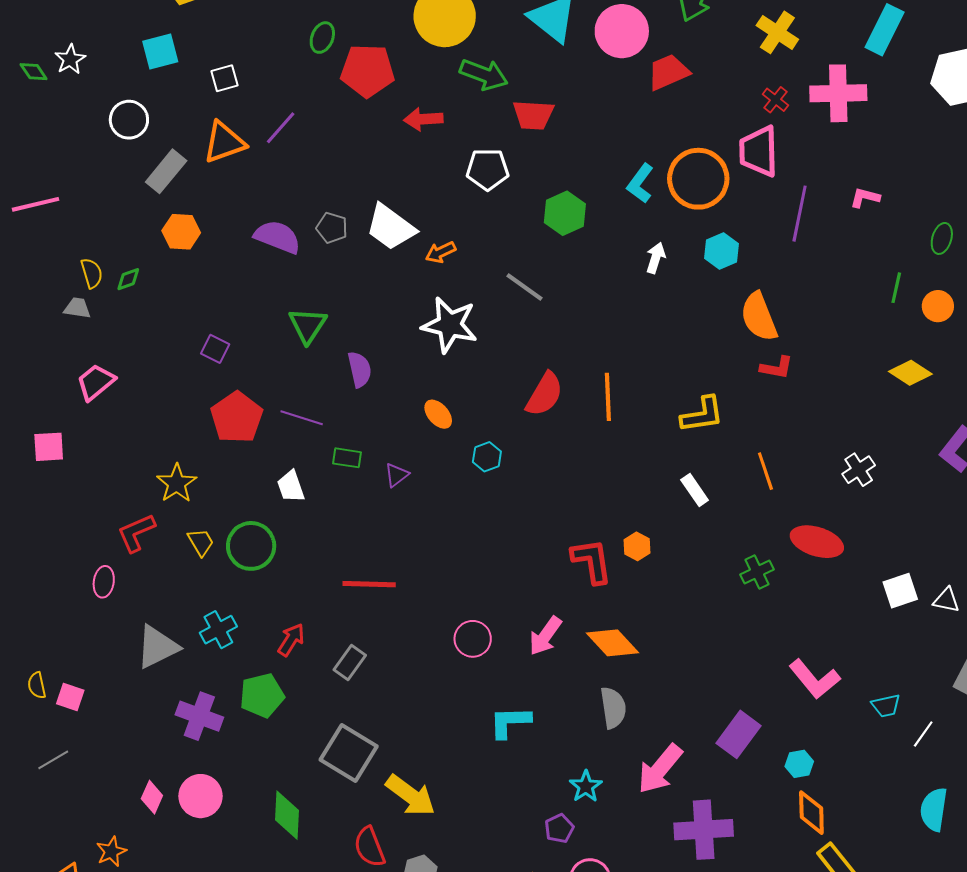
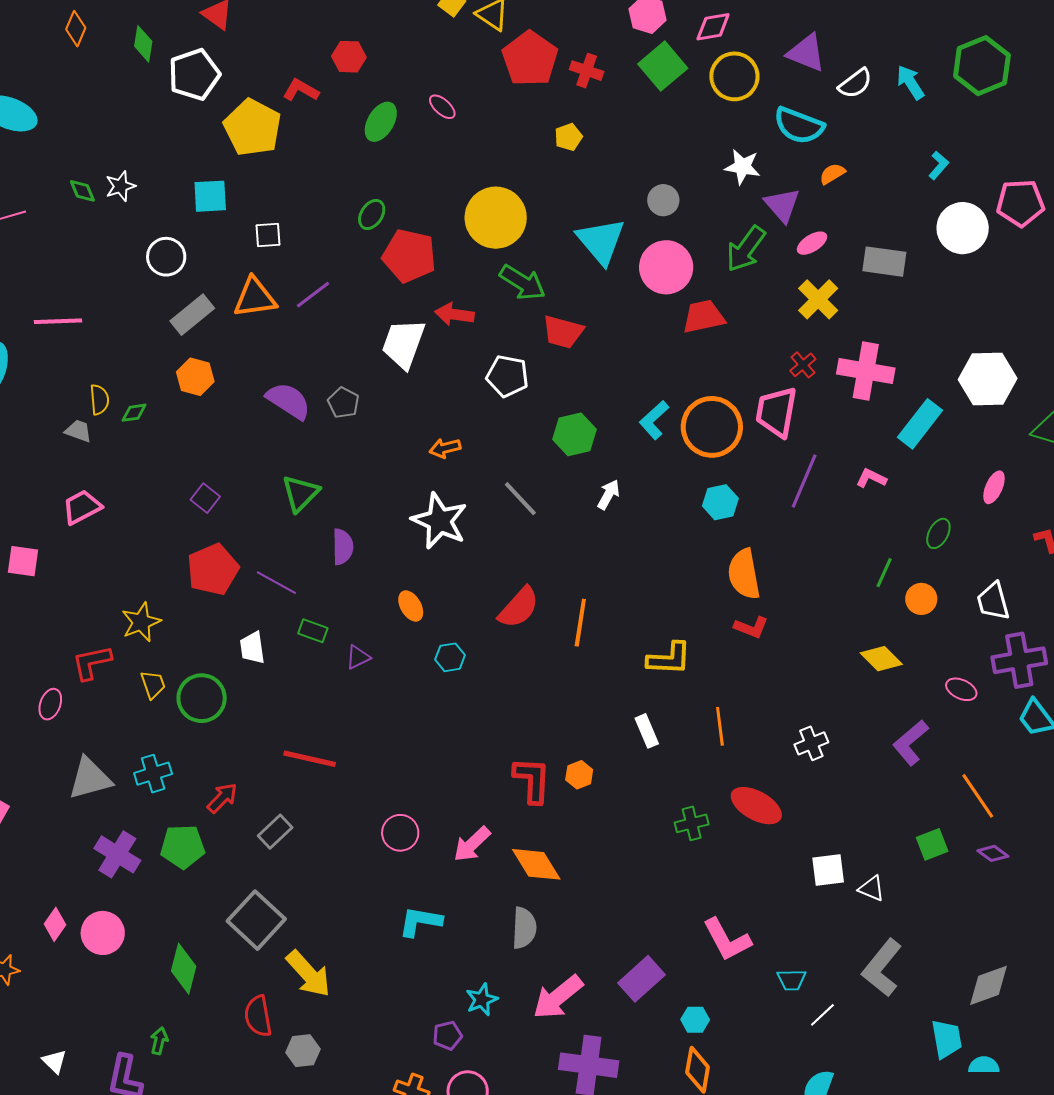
cyan rectangle: (885, 30) -> (920, 424), moved
white trapezoid: (391, 227) -> (403, 344), moved, turned 62
white arrow: (656, 258) -> (609, 495), moved

